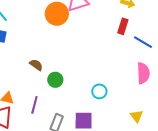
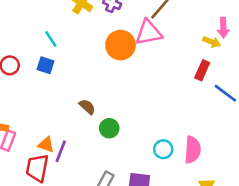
pink semicircle: (143, 73) -> (193, 150), moved
purple line: (34, 105) -> (61, 151), moved

